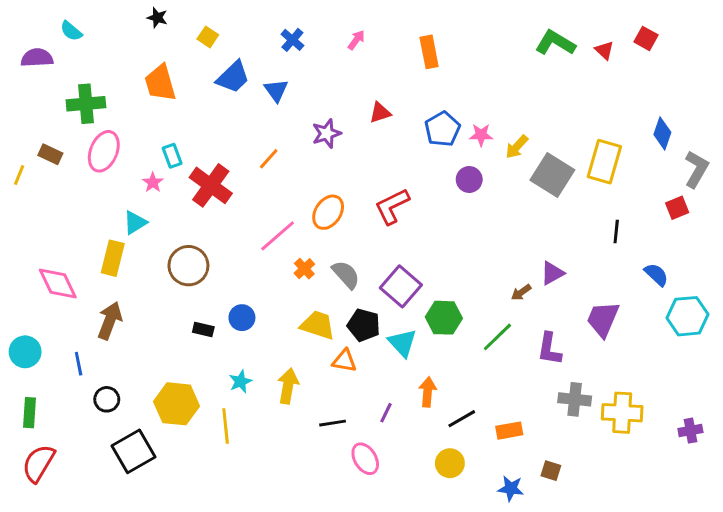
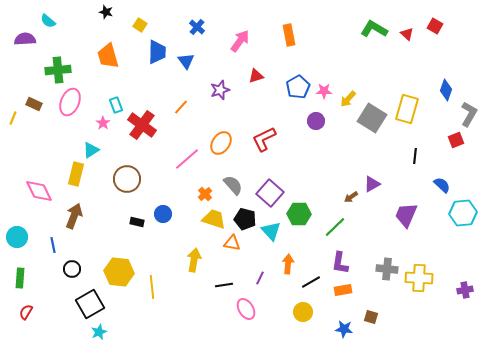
pink arrow: (356, 40) -> (240, 41), moved, size x1.6
blue trapezoid: (233, 77) -> (157, 52), turned -45
orange cross: (304, 269) -> (205, 194), moved
purple L-shape: (549, 349) -> (340, 263), moved
cyan star: (240, 382) -> (99, 332), moved
red semicircle: (38, 463) -> (26, 312), size x0.6

